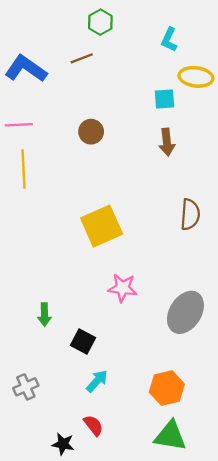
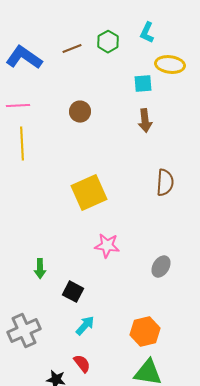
green hexagon: (100, 22) -> (108, 42), moved
gray ellipse: (185, 312) -> (161, 267), size x0.6
gray cross: (26, 387) -> (24, 331), size x1.5

